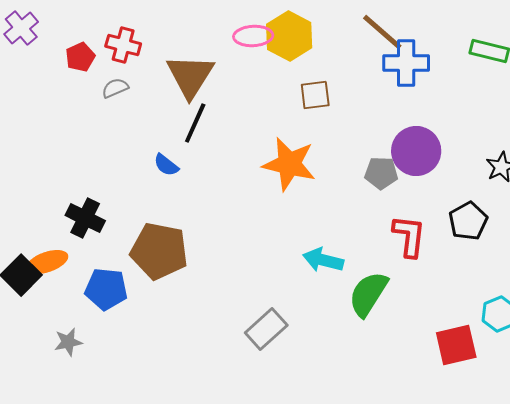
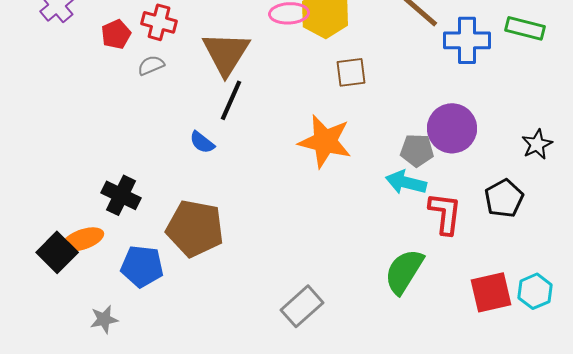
blue cross: (406, 63) -> (467, 40), moved
cyan arrow: (323, 260) -> (406, 182), moved
red square: (456, 345) -> (491, 292), moved

